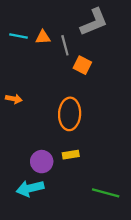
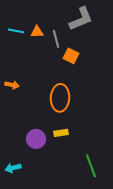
cyan arrow: (30, 188) -> (13, 168), moved, size x0.7
green line: (106, 193) -> (91, 166), turned 55

